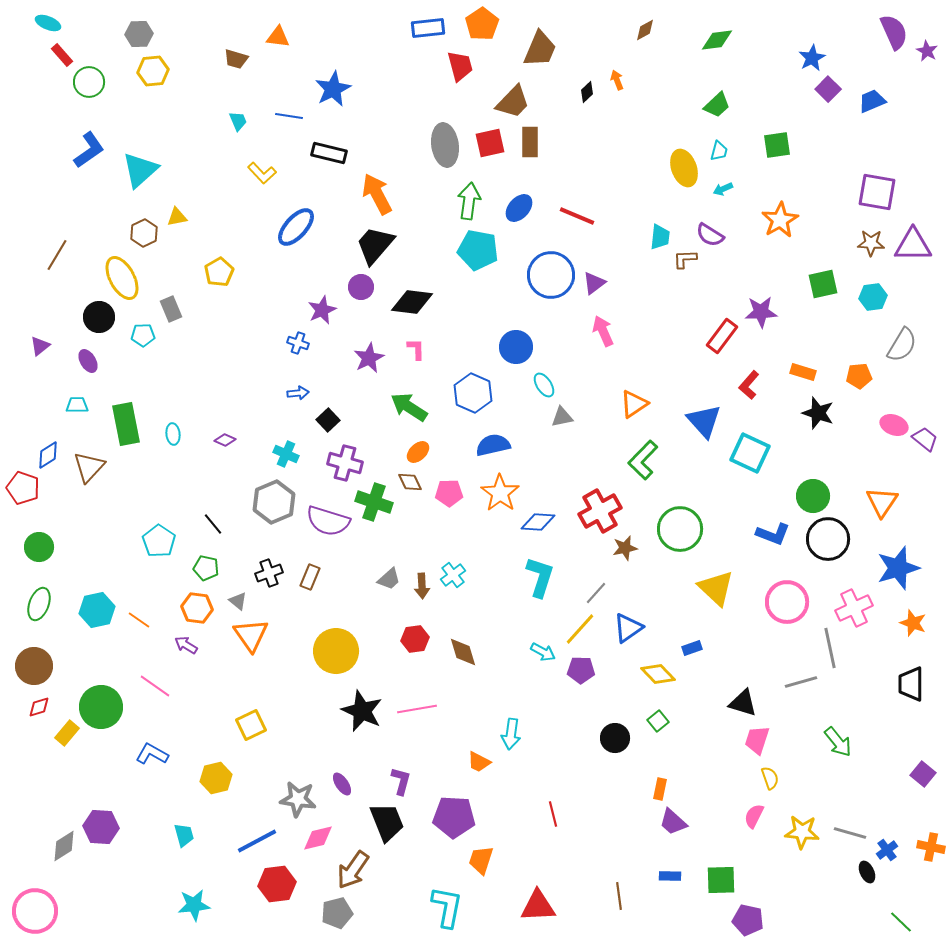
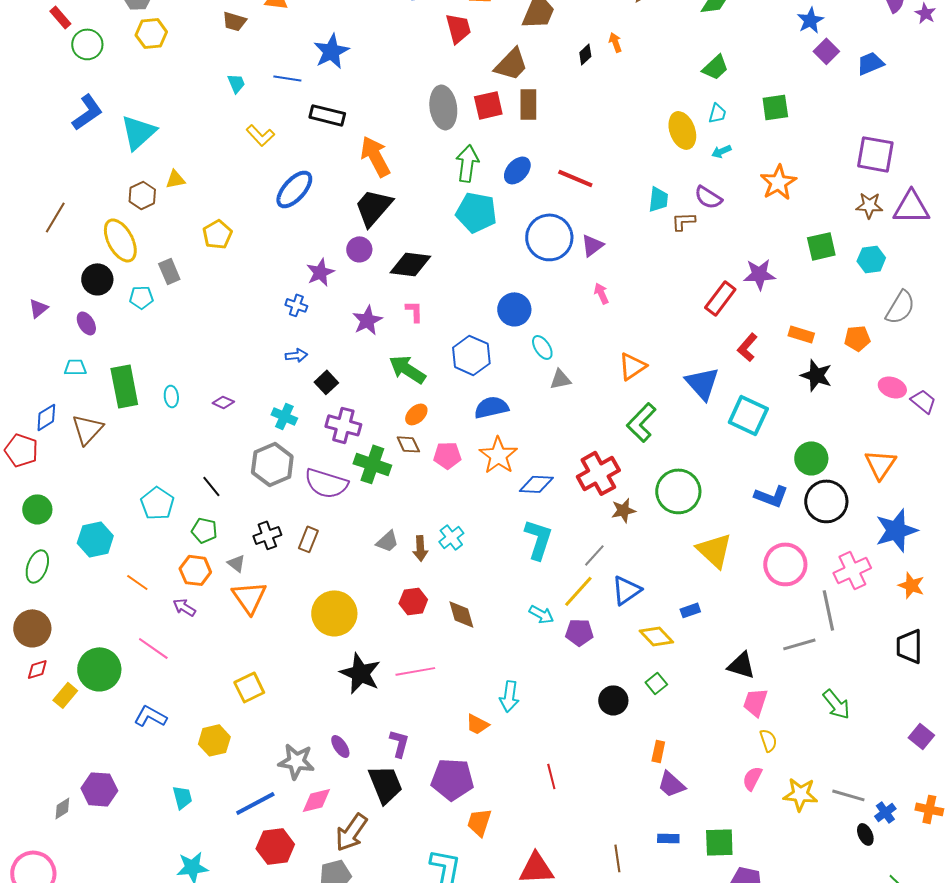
pink arrow: (603, 331) -> (601, 293), size x0.7
cyan hexagon: (97, 610) -> (95, 539), moved
gray diamond: (64, 846) -> (62, 808), size x0.7

